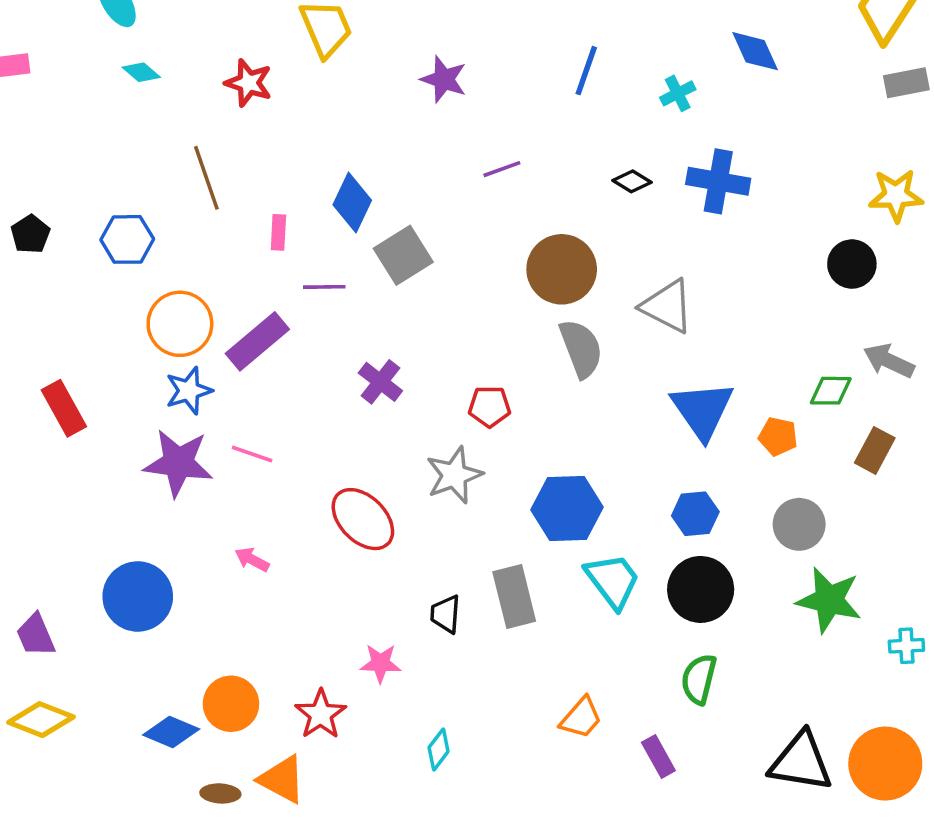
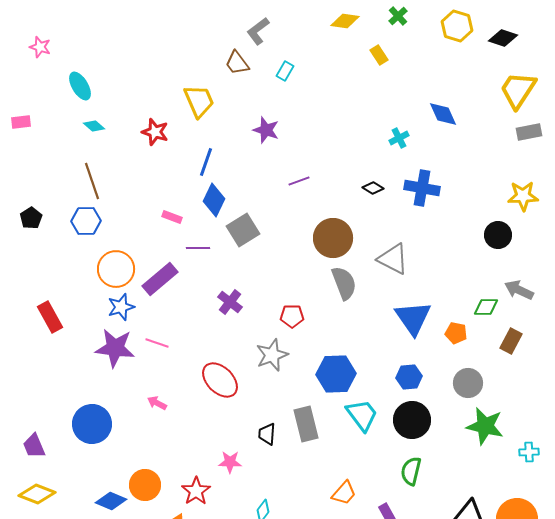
blue line: (586, 71) -> (206, 162), moved
brown line: (206, 178) -> (92, 181), moved
pink rectangle: (278, 232) -> (172, 217), turned -72

